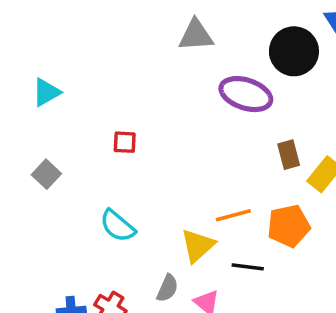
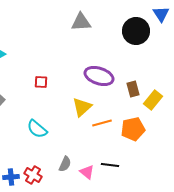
purple ellipse: (246, 94) -> (99, 76), moved
yellow triangle: (198, 245) -> (82, 107), moved
black line: (248, 267) -> (110, 165), moved

